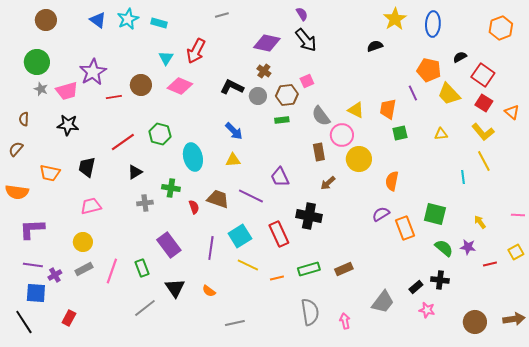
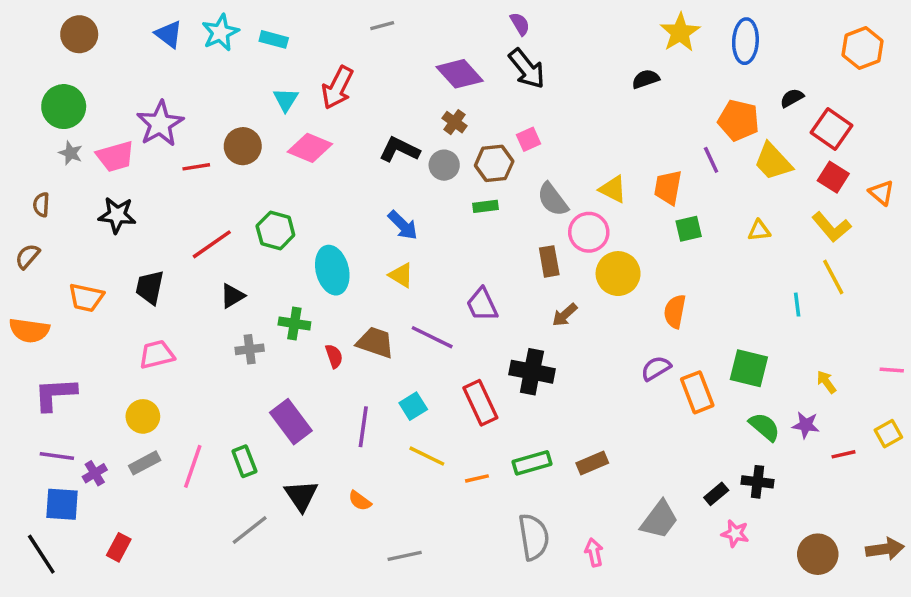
purple diamond: (267, 43) -> (460, 74), turned 36
yellow triangle: (233, 160) -> (401, 275), turned 35
cyan square: (240, 236) -> (413, 406), size x0.7

